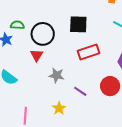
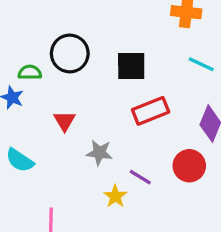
black circle: (43, 34) -> (70, 53), moved
yellow star: (59, 108) -> (115, 196), moved

